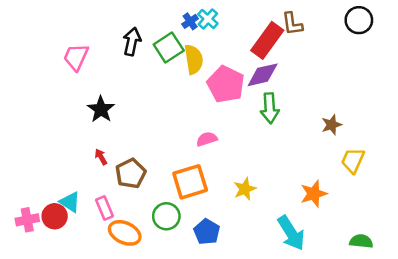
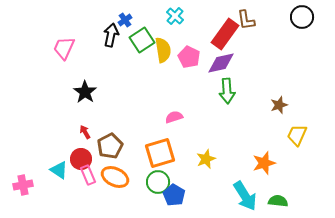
blue cross: (190, 21) -> (125, 20), moved
pink pentagon: (226, 84) -> (189, 57), moved, size x0.7
red circle: (55, 216) -> (81, 159), moved
green circle: (166, 216) -> (158, 182), moved
orange ellipse: (125, 233) -> (115, 177), moved
green semicircle: (361, 241) -> (278, 201), moved

